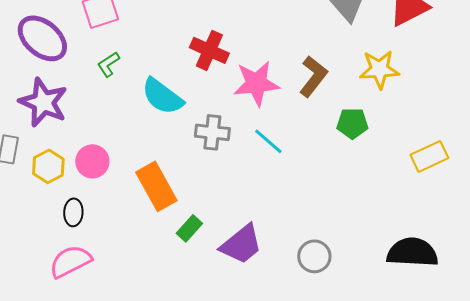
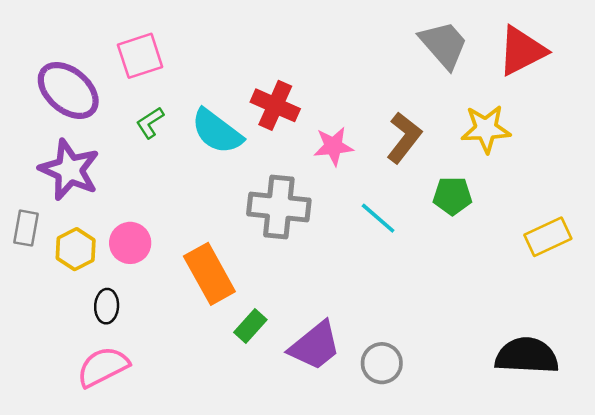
pink star: (256, 83) -> (333, 146), size x0.7
cyan semicircle: (162, 96) -> (217, 131), moved
gray cross: (212, 132) -> (279, 207), size x1.4
cyan line: (268, 141) -> (378, 218), moved
gray circle: (314, 256) -> (382, 363), moved

